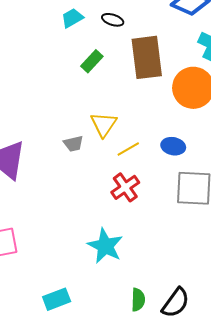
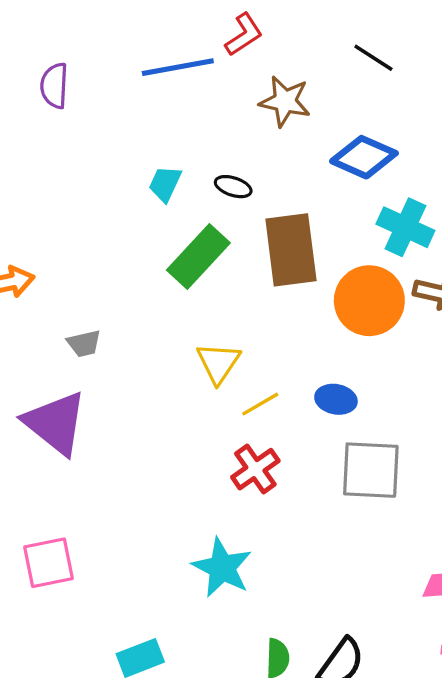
cyan trapezoid: (72, 18) -> (165, 184), turned -35
green rectangle: (92, 61) -> (198, 257), size x1.6
gray trapezoid: (73, 144) -> (84, 344), moved

